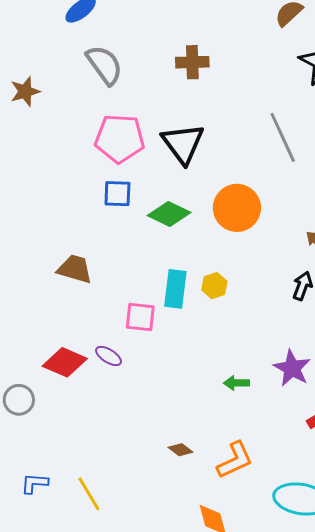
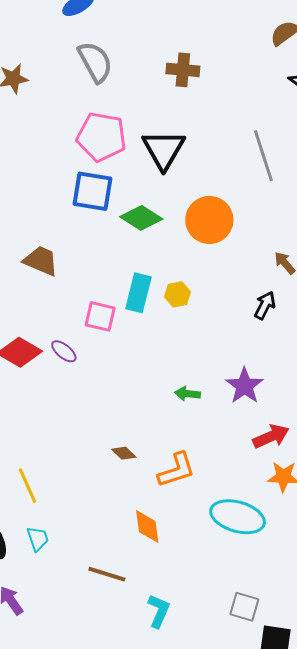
blue square: (117, 194) -> (92, 191), size x1.4

